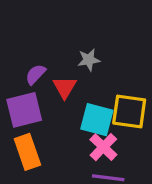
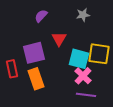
gray star: (89, 60) -> (83, 15), moved
purple semicircle: (36, 74) -> (41, 16), moved

